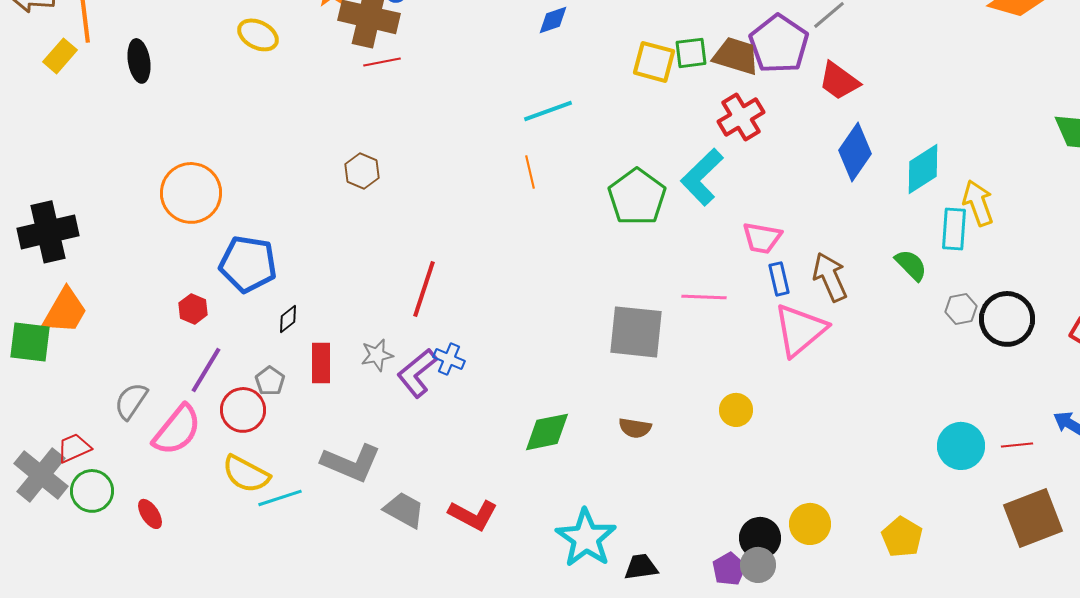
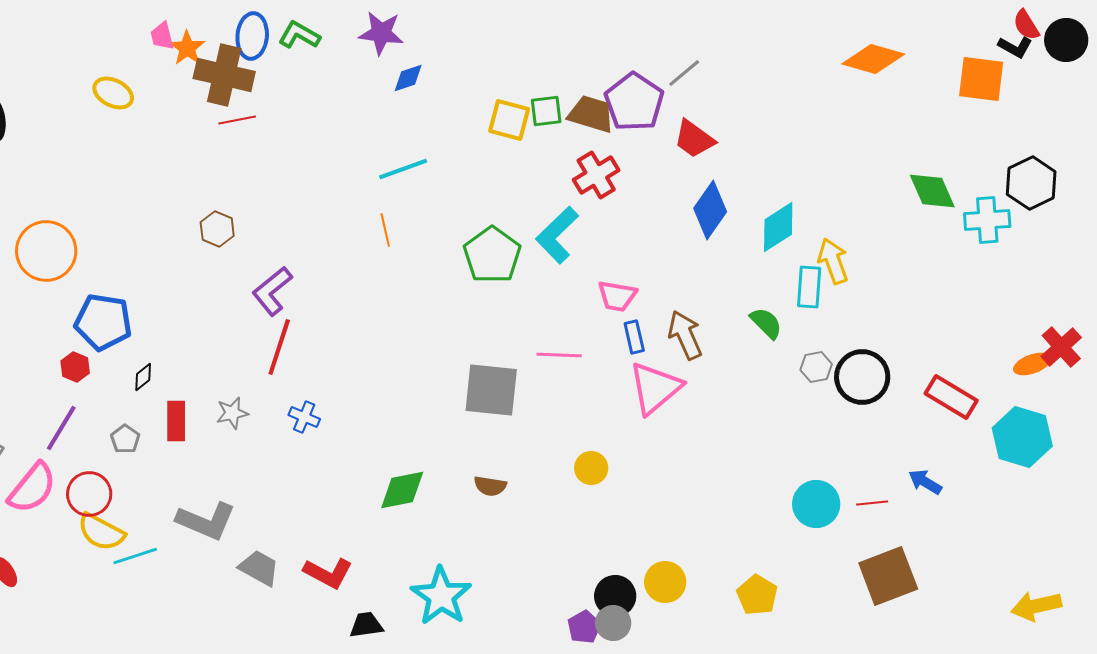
red hexagon: (193, 309) -> (75, 367), moved
purple L-shape: (417, 373) -> (272, 291), moved
red circle: (243, 410) -> (89, 494), moved
black trapezoid: (641, 567) -> (366, 625), moved

